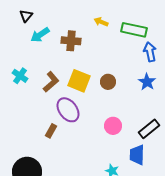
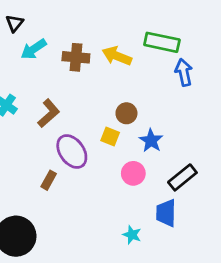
yellow arrow: (101, 22) -> (117, 56), moved, size x1.5
yellow square: (79, 81) -> (110, 136), moved, size x0.6
blue star: (147, 82) -> (151, 141), moved

